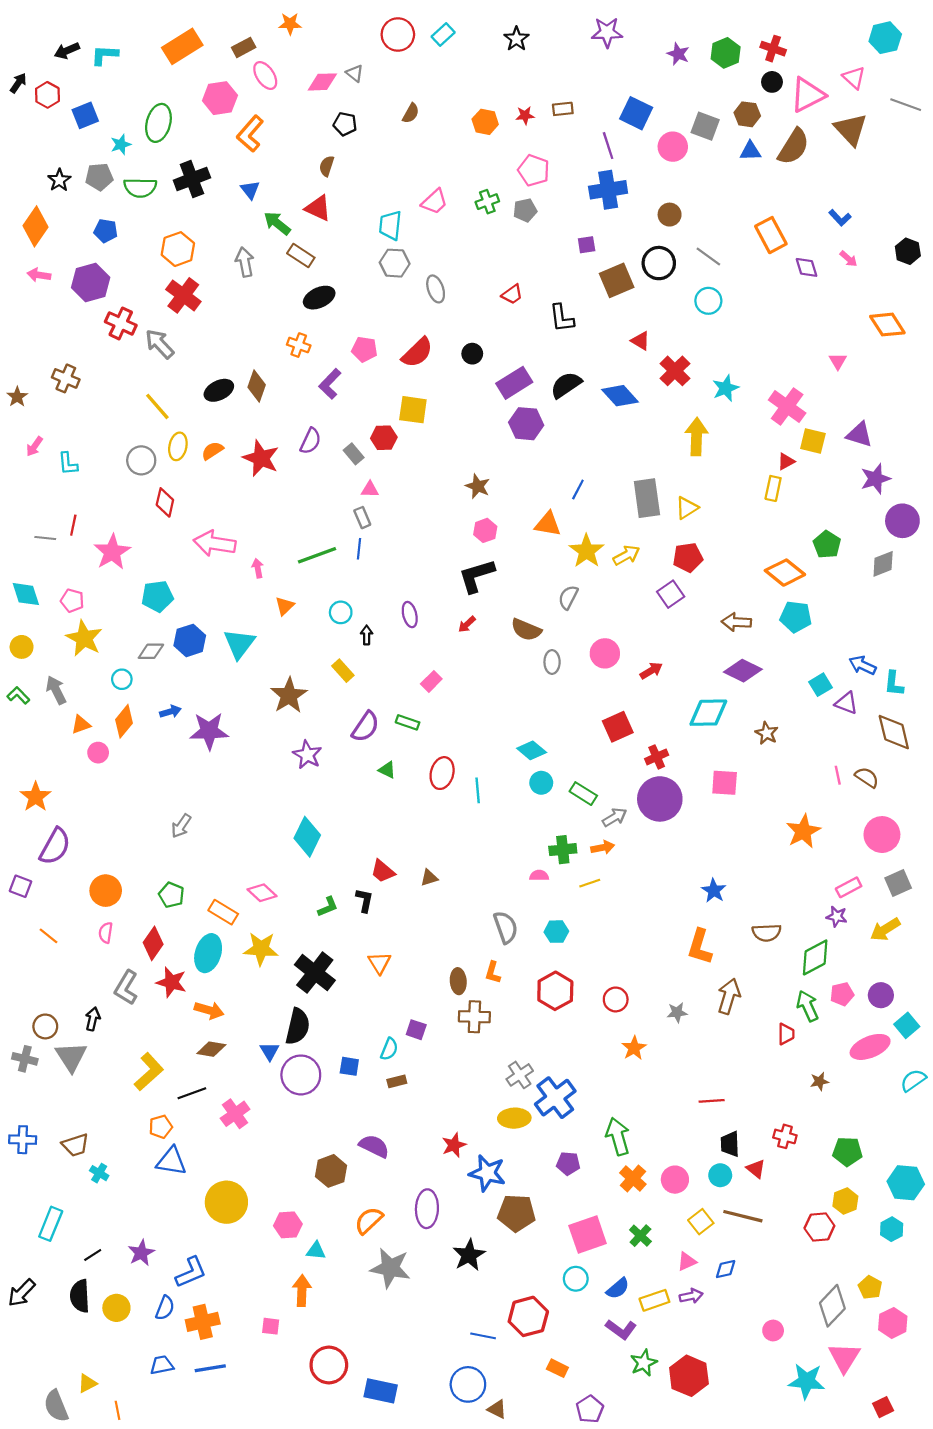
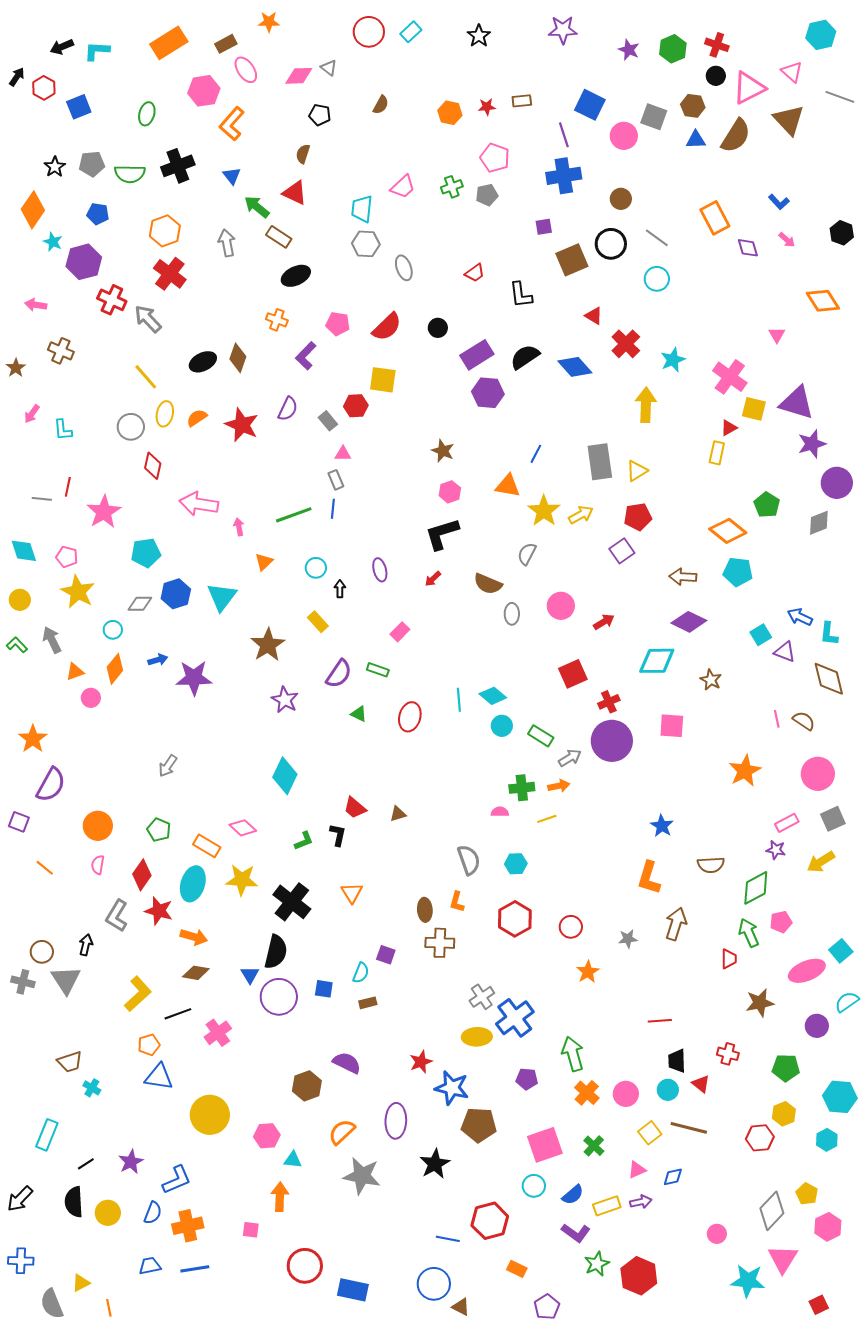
green ellipse: (158, 123) -> (147, 114), size x0.7
cyan star: (121, 144) -> (53, 242), moved, turned -30
pink arrow: (39, 275) -> (36, 305), moved
purple triangle: (859, 435) -> (797, 403), size x1.4
cyan line: (478, 790) -> (459, 700), moved
purple circle: (881, 995) -> (817, 1026), moved
brown star: (819, 1081) -> (760, 1003), size x1.6
blue cross: (23, 1140) -> (21, 1261), moved

